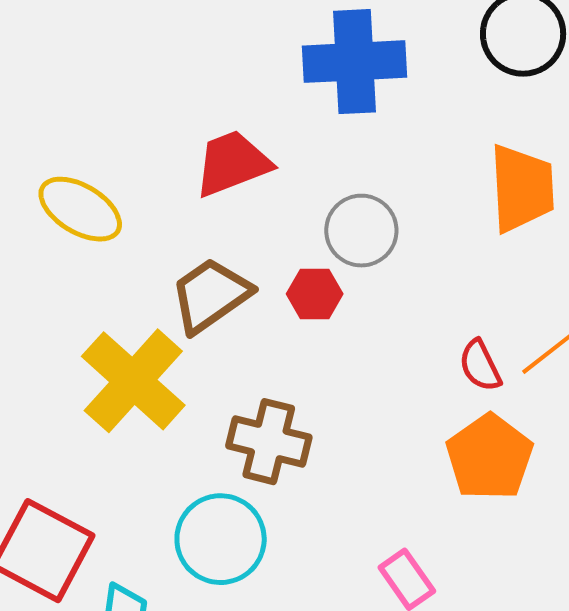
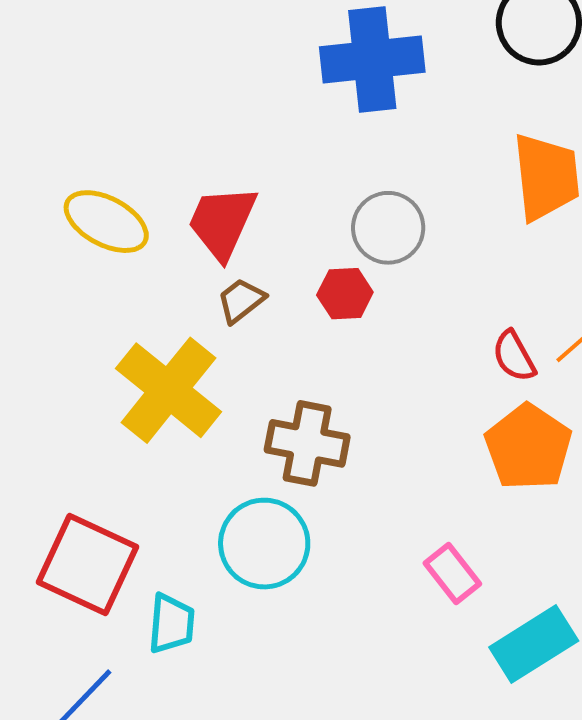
red trapezoid: (232, 163) -> (222, 222), moved, turned -42
brown trapezoid: (211, 295) -> (241, 301), size x0.6

